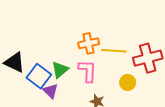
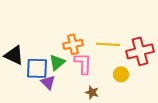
orange cross: (89, 43) -> (73, 44), moved
blue square: (39, 76) -> (37, 68), turned -35

